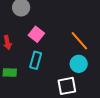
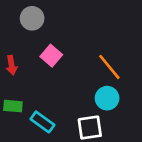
cyan rectangle: (36, 60) -> (42, 122), moved, turned -72

